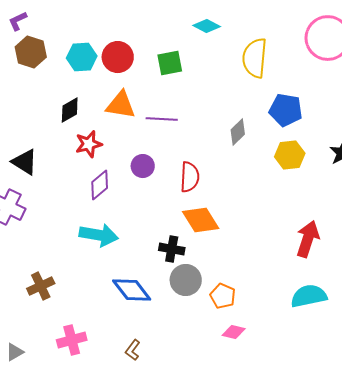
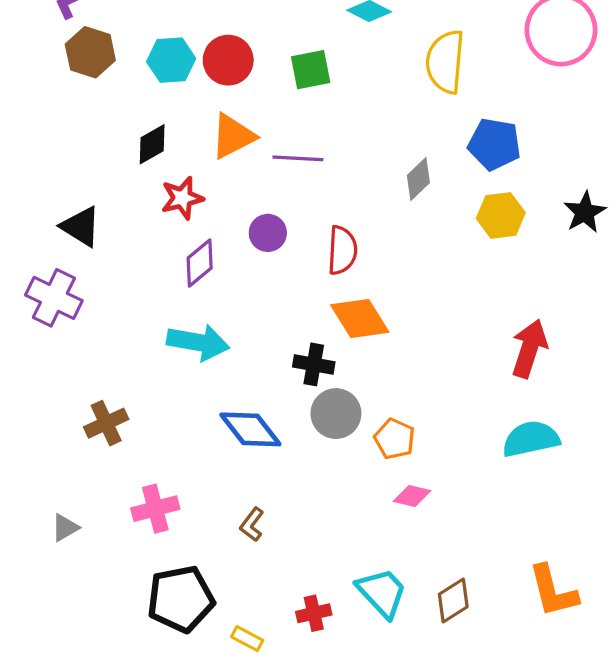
orange triangle: (121, 105) -> (233, 136), turned -36

